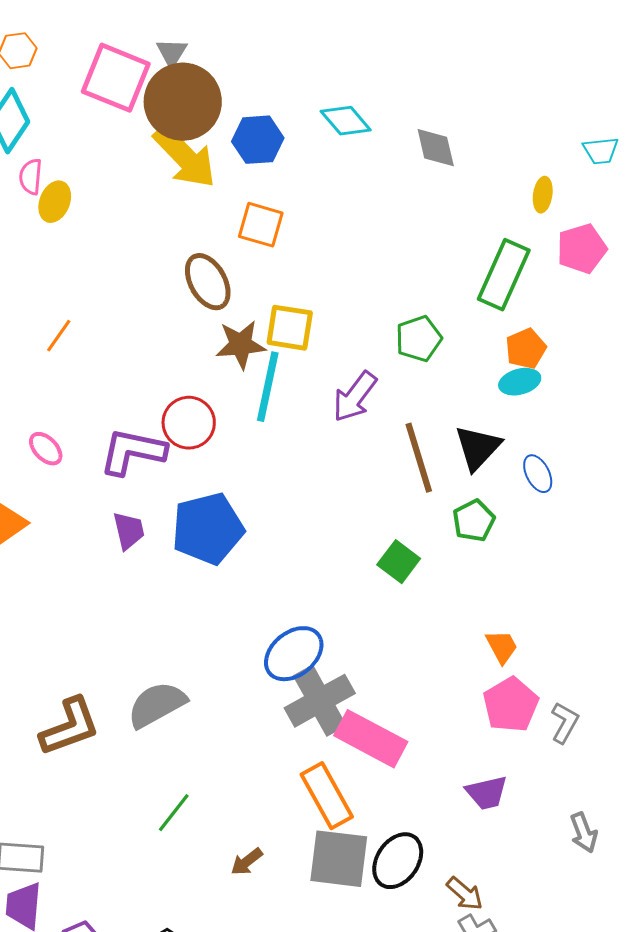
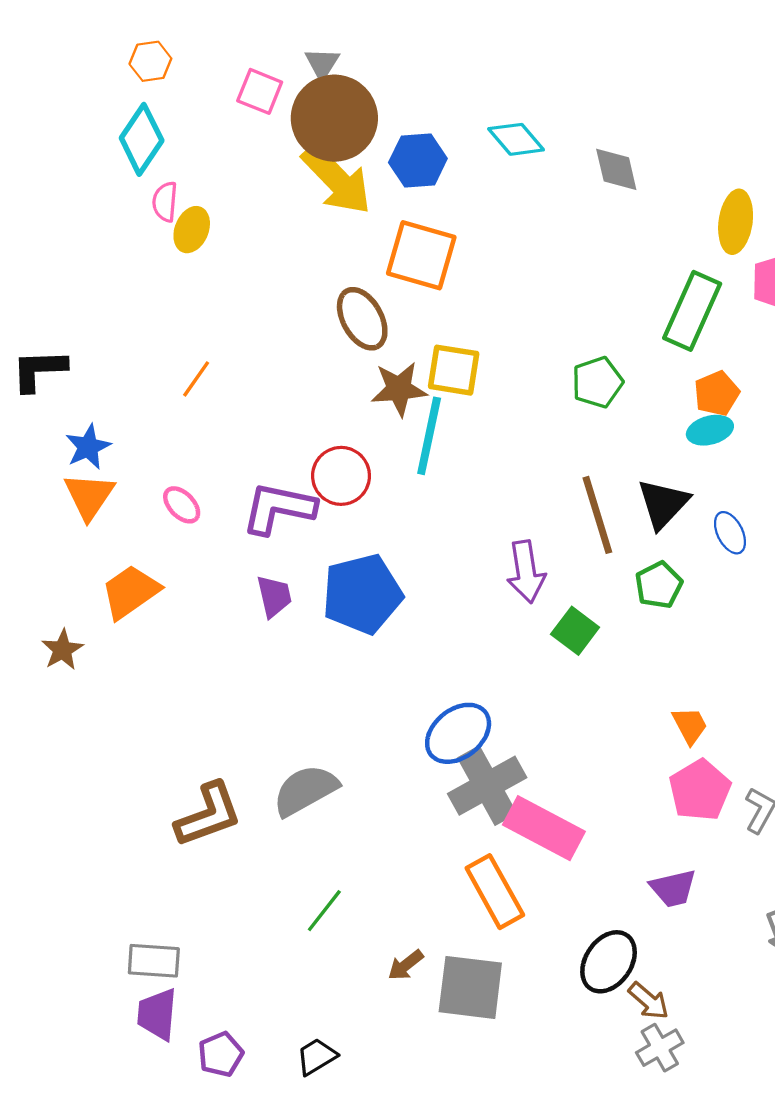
pink square: (116, 78) -> (260, 91), size x0.6
yellow ellipse: (543, 195) -> (736, 222), size x1.6
orange square: (261, 225) -> (421, 255), size x1.4
purple arrow: (355, 397) -> (526, 572), moved, turned -46
gray square: (339, 859) -> (470, 987), moved
black ellipse: (398, 861) -> (609, 962), moved

